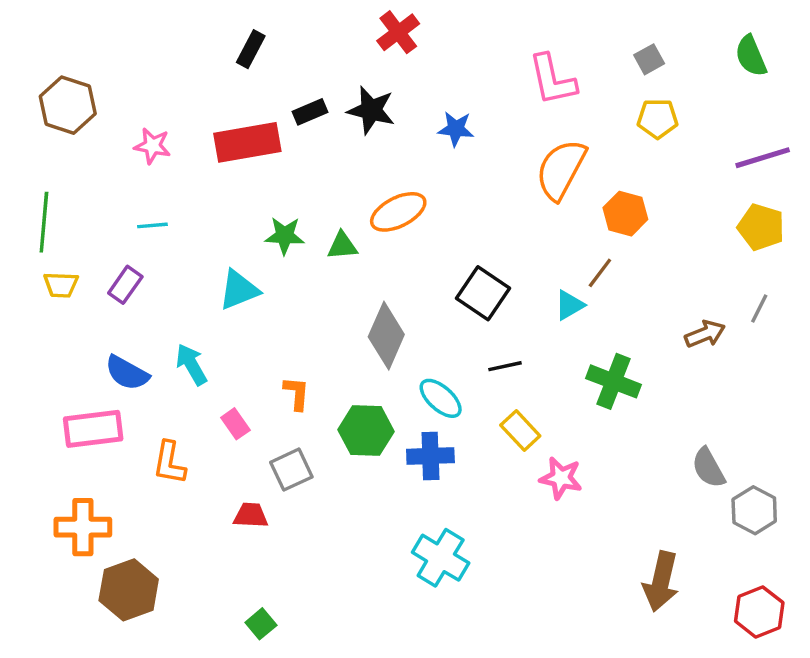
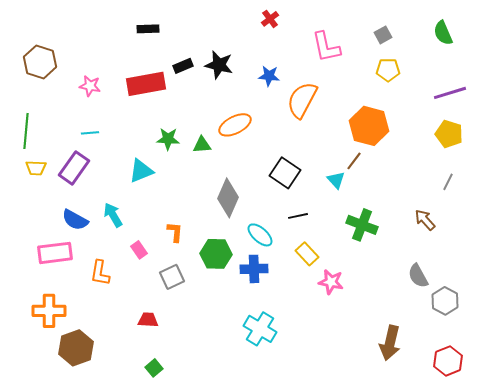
red cross: (398, 32) -> (270, 19), moved, size x0.7
black rectangle: (251, 49) -> (148, 29), turned 60
orange semicircle: (561, 170) -> (302, 100), moved
orange hexagon: (625, 214) -> (369, 126), size x1.5
purple rectangle: (125, 285) -> (74, 168), size x1.5
cyan triangle: (569, 305) -> (336, 180), turned -42
brown arrow: (705, 334) -> (425, 220), moved, turned -110
red trapezoid: (251, 515) -> (148, 320), moved

